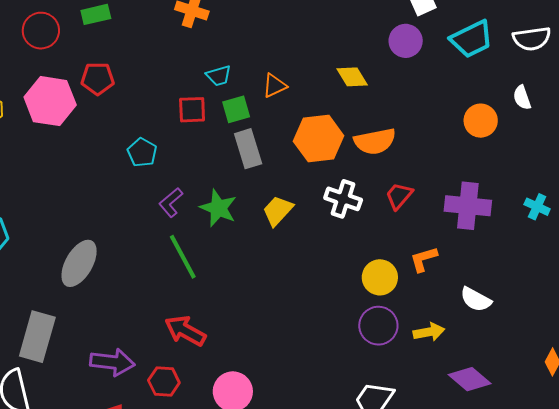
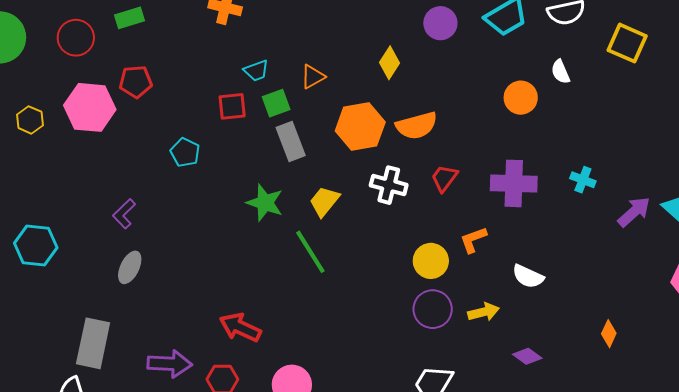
yellow diamond: (352, 77) -> (389, 63), turned 68
purple L-shape: (171, 202) -> (124, 214), moved
green line: (183, 257) -> (310, 252), moved
gray ellipse: (79, 263) -> (130, 267), size x0.7
purple diamond: (470, 379) -> (527, 356), size x0.7

